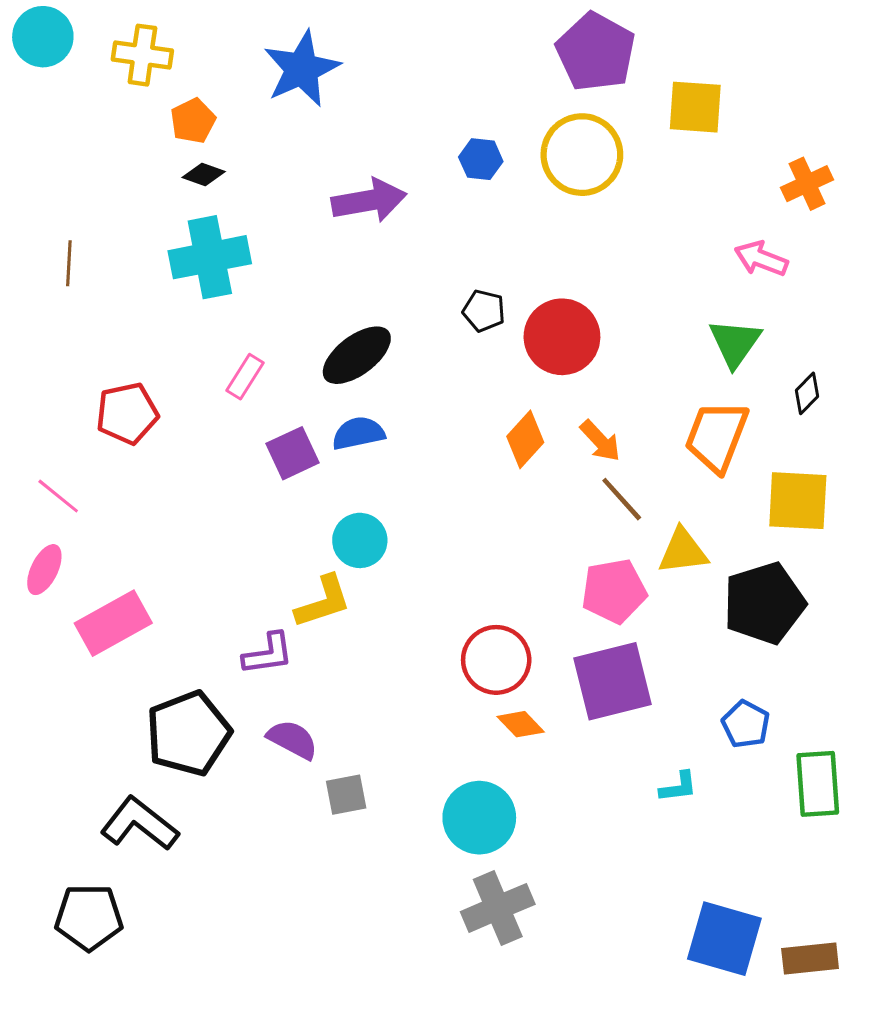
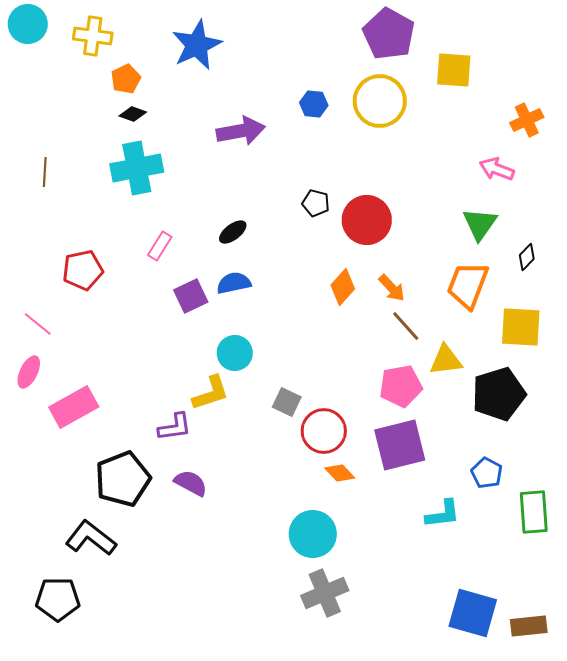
black ellipse: (357, 355) -> (233, 232), size x0.6
cyan L-shape: (678, 787) -> (443, 514), size x1.4
gray square: (346, 795) -> (287, 402), moved, turned 36

